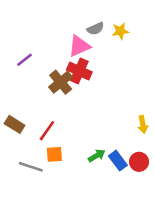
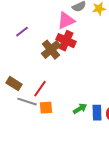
blue rectangle: (118, 161) -> (97, 113), turned 35
gray line: (31, 167) -> (27, 102), moved

